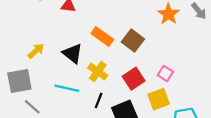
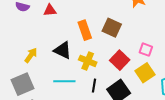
orange rectangle: (102, 37) -> (85, 30), turned 48

